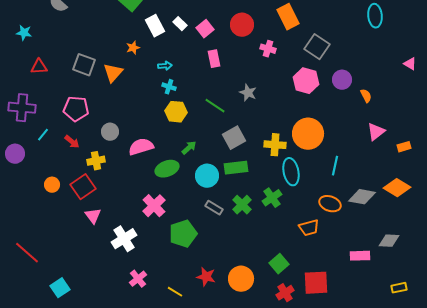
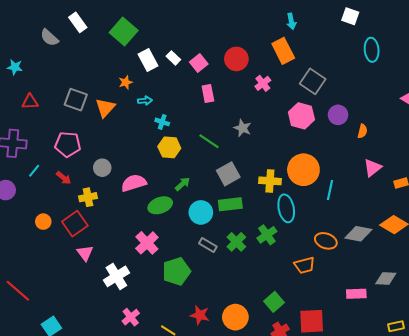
pink cross: (268, 49) -> (263, 83), turned 35
cyan arrow: (165, 66) -> (145, 101), moved
orange semicircle: (366, 96) -> (362, 131), turned 40
cyan line: (335, 166) -> (330, 190), moved

